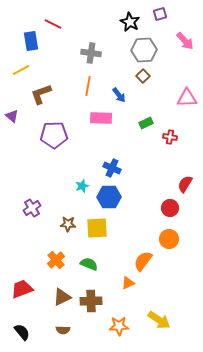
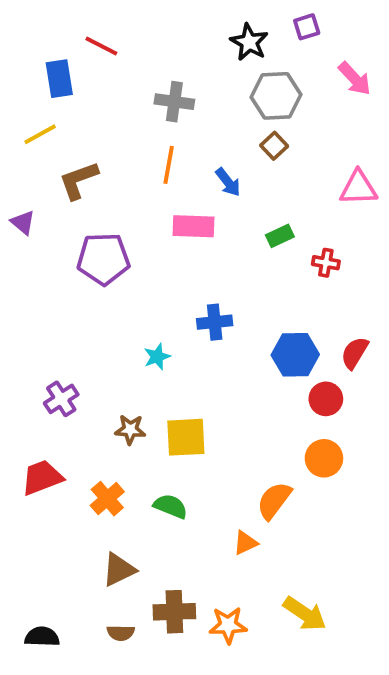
blue cross: (112, 168) -> (215, 322), turned -30
blue hexagon: (109, 197) -> (295, 355), moved
red trapezoid: (22, 289) -> (42, 477), moved
brown cross: (91, 301) -> (174, 612), moved
black semicircle: (22, 332) -> (42, 637), turned -48

